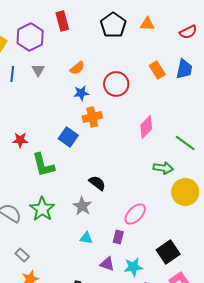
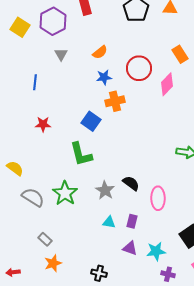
blue line: (12, 74) -> (35, 82), moved
pink diamond: (146, 127) -> (167, 84), moved
green L-shape: (43, 165) -> (81, 154), moved
black semicircle: (97, 183) -> (131, 183), moved
pink ellipse: (135, 214) -> (158, 198), turned -45
purple rectangle: (118, 237) -> (132, 221), moved

